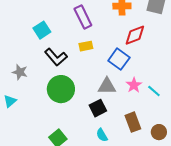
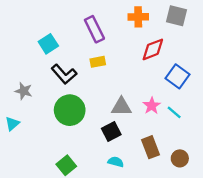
blue square: (119, 59) -> (178, 76), moved
cyan semicircle: (102, 135) -> (116, 162), turned 136

